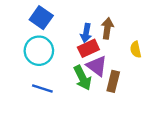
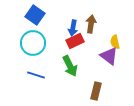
purple triangle: (97, 66) -> (109, 56), moved
brown rectangle: (113, 81) -> (96, 91), moved

